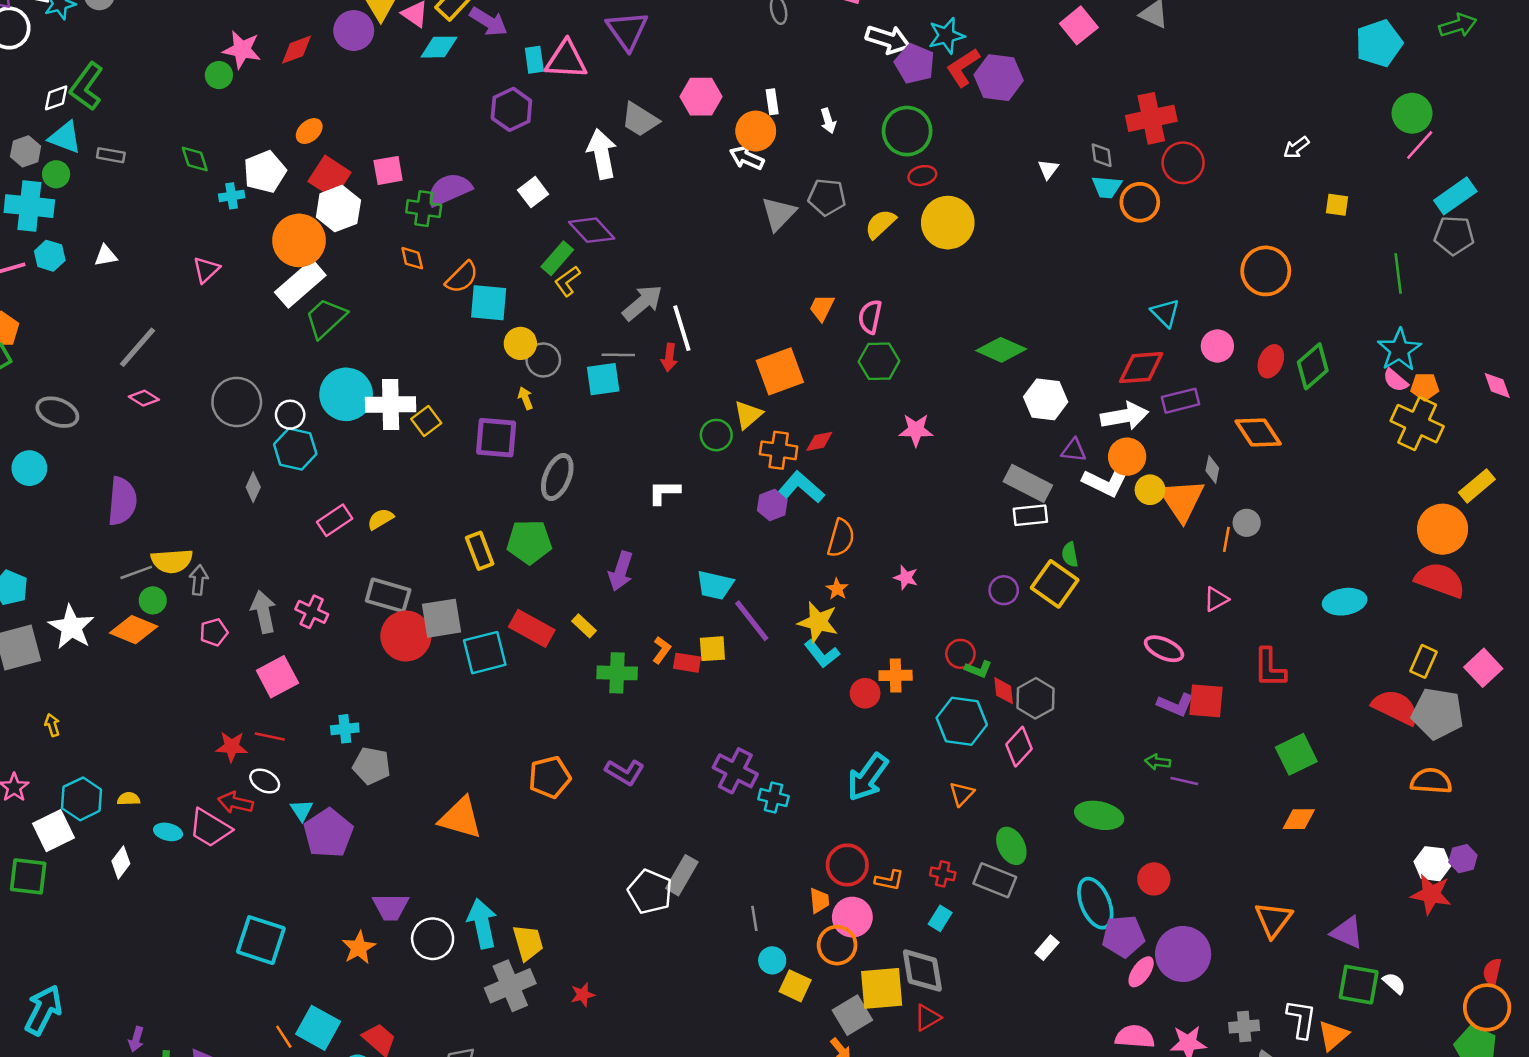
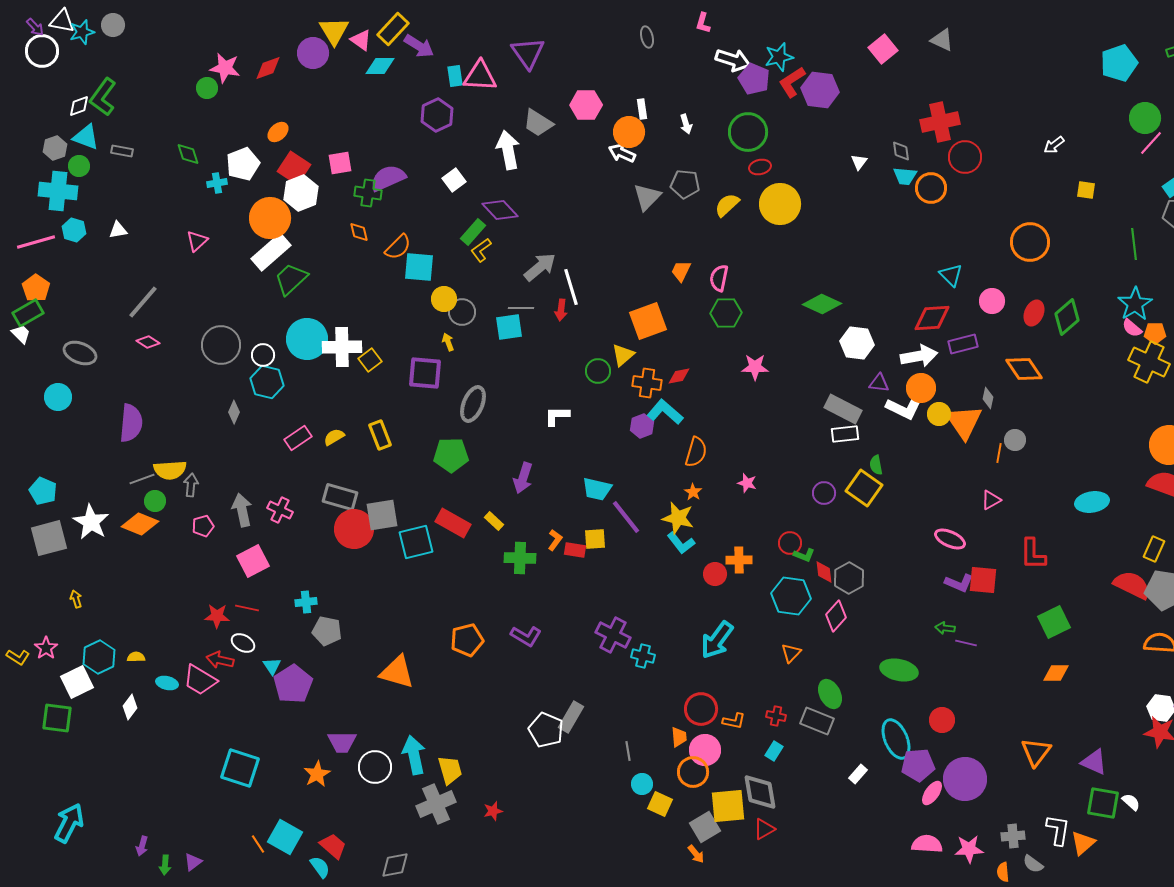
yellow rectangle: (480, 551) -> (380, 435), moved

